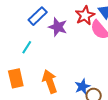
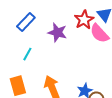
blue rectangle: (38, 16) -> (26, 22), moved

